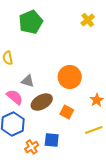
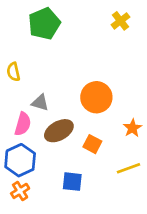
pink semicircle: (15, 97) -> (23, 124), turned 66
orange cross: (32, 147) -> (20, 191), moved

